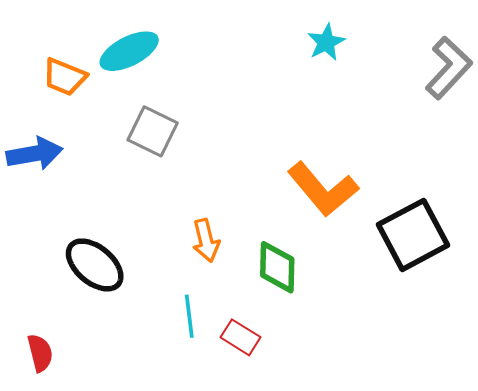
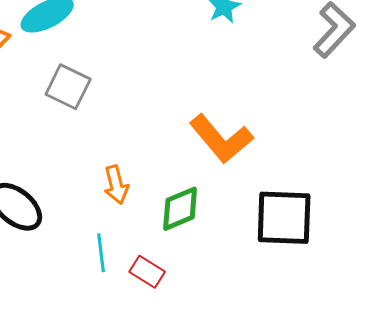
black square: (413, 235) -> (284, 218), moved, turned 30
green diamond: (277, 267) -> (180, 209), turned 66

